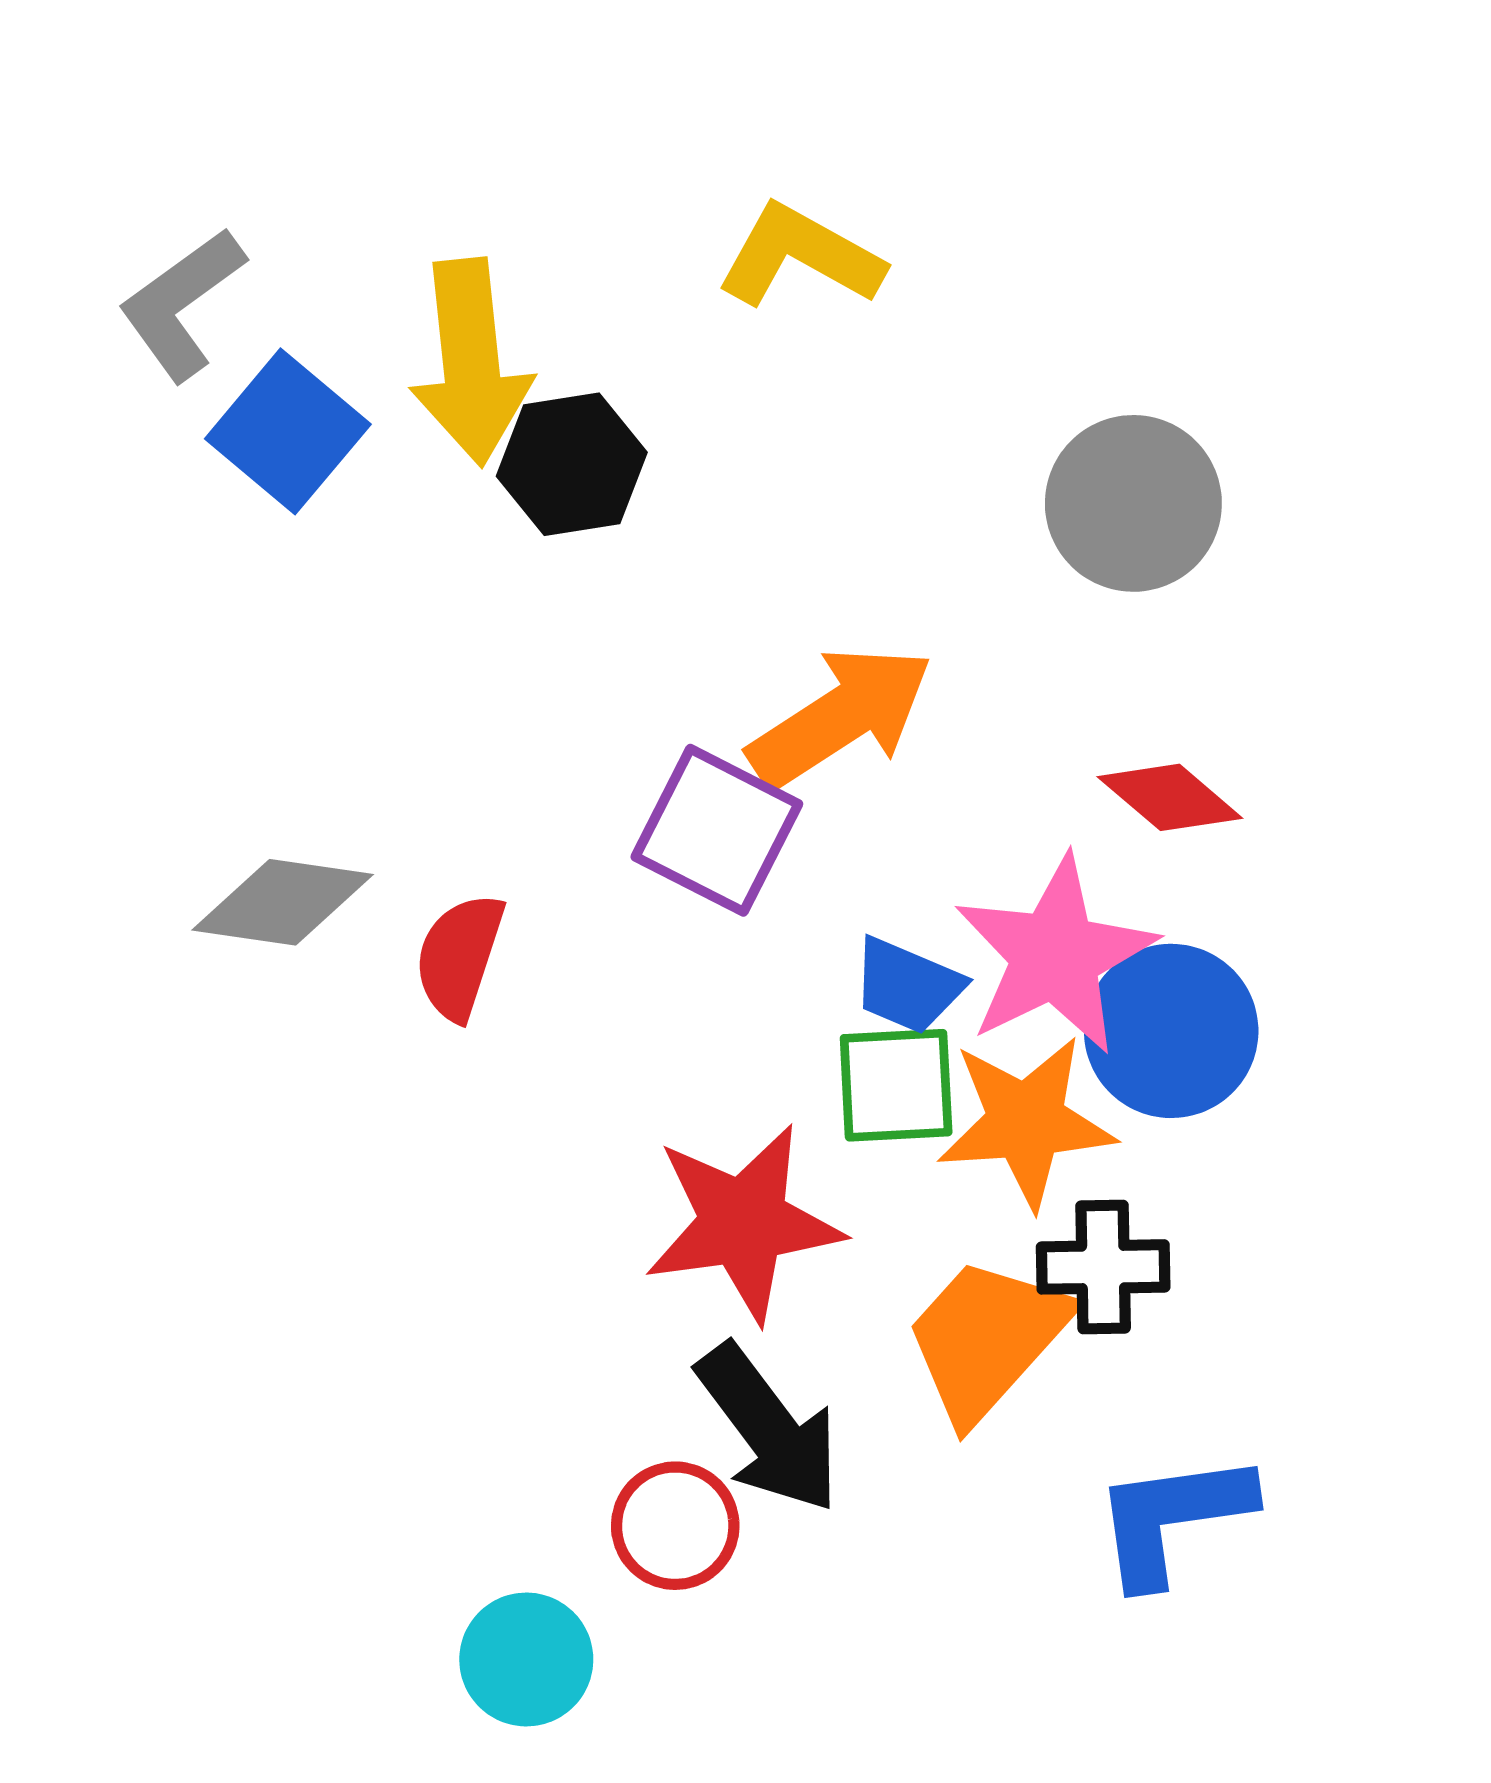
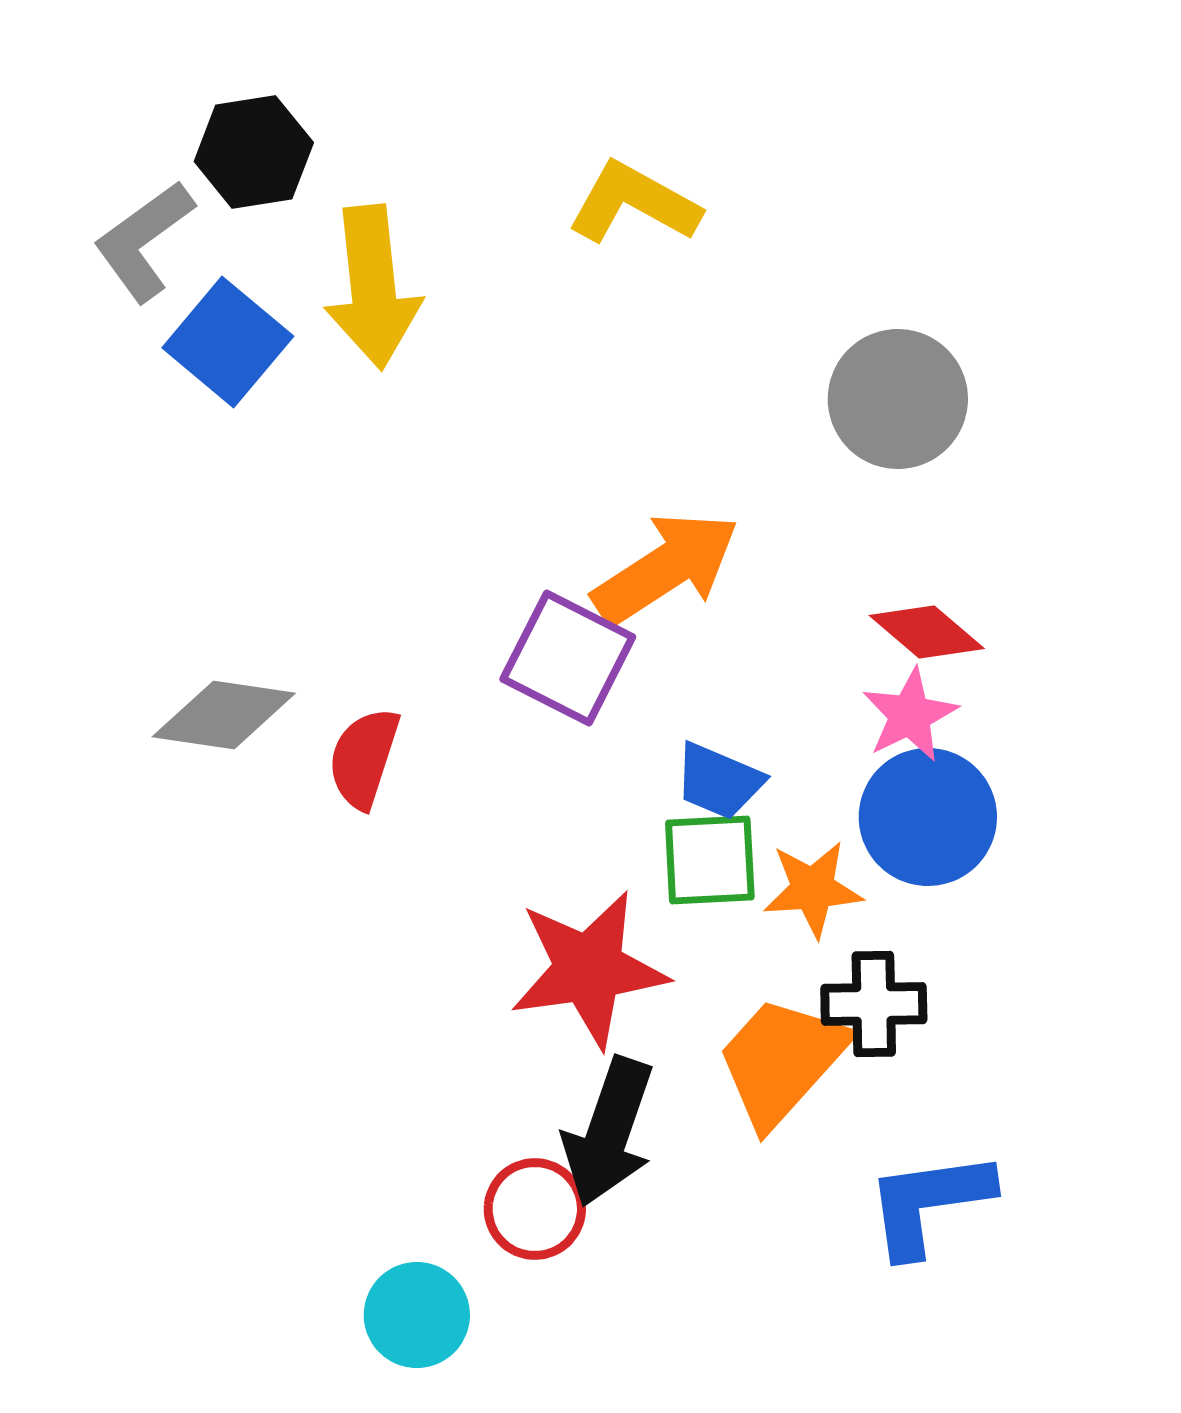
black hexagon: (572, 464) -> (254, 152), moved
pink star: (1055, 955) -> (910, 715), moved, size x0.6
orange star: (1026, 1122) -> (813, 889), size x0.7
black arrow: (769, 1429) -> (609, 1132), turned 56

